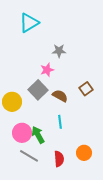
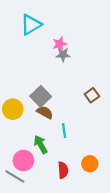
pink star: (47, 70) -> (60, 44), moved
brown semicircle: (60, 96) -> (45, 112), moved
pink circle: (22, 133) -> (23, 160), moved
gray line: (29, 156) -> (15, 177), moved

